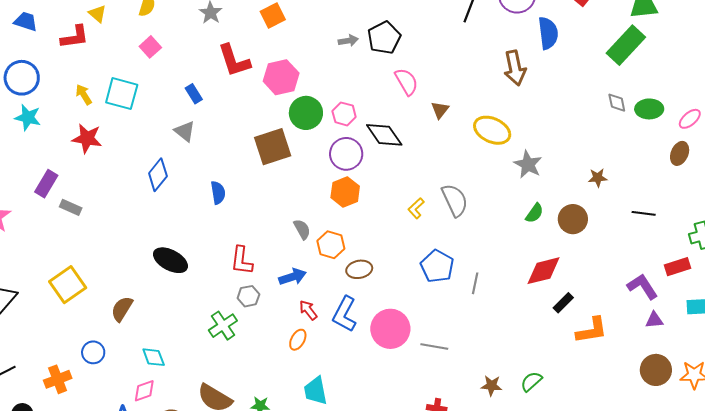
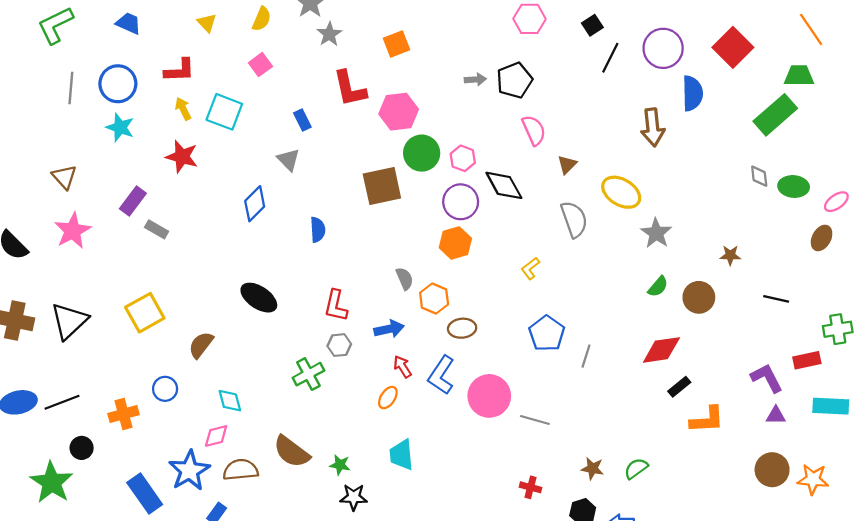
red L-shape: (75, 37) -> (180, 70), moved
gray semicircle: (455, 200) -> (574, 219), moved

